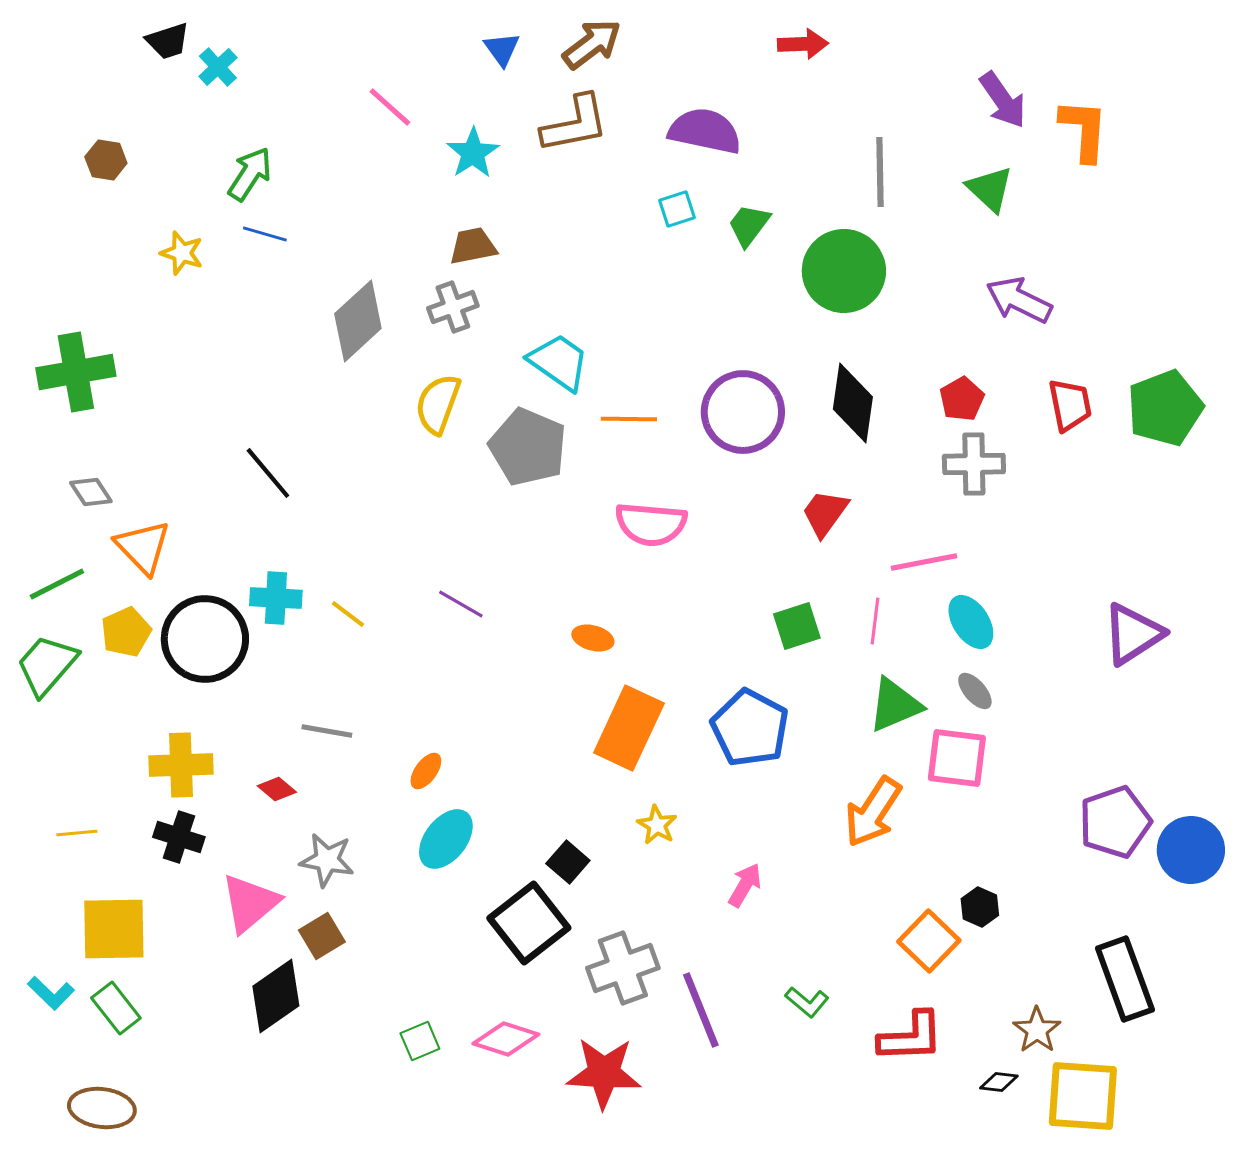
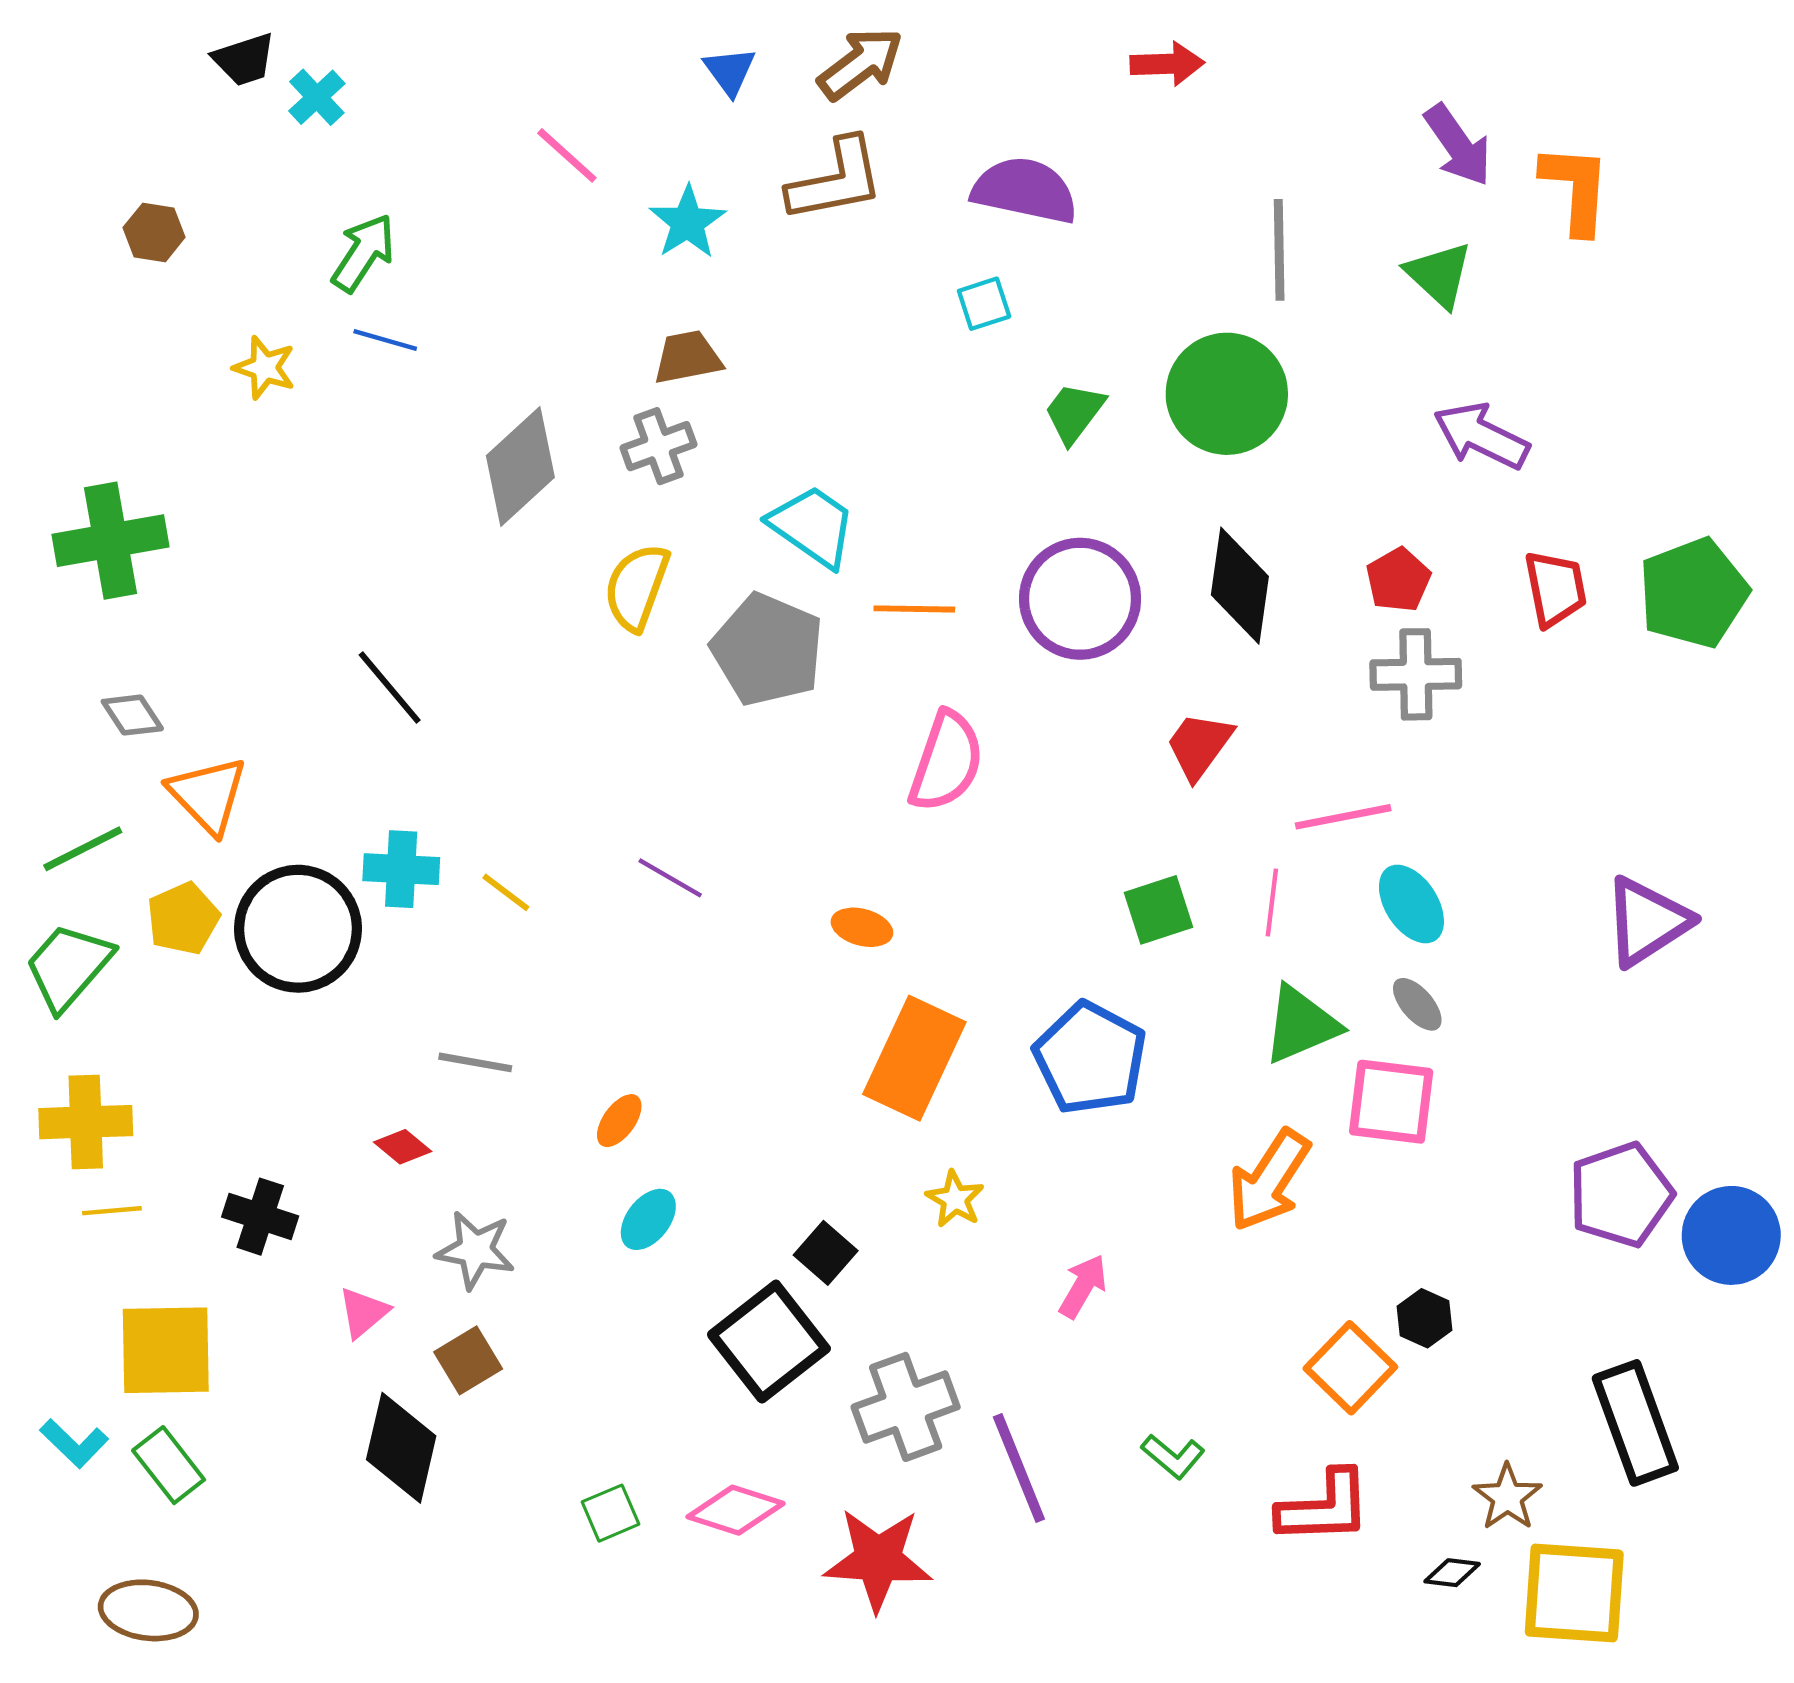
green trapezoid: (749, 225) -> (1074, 413), moved
pink semicircle: (651, 524) -> (946, 762), turned -76
yellow cross: (181, 765) -> (86, 1122), moved
cyan ellipse: (446, 839) -> (648, 1219), size x0.7
pink triangle: (250, 903) -> (363, 1312), size x0.6
black diamond: (276, 996) -> (401, 1448), turned -42

